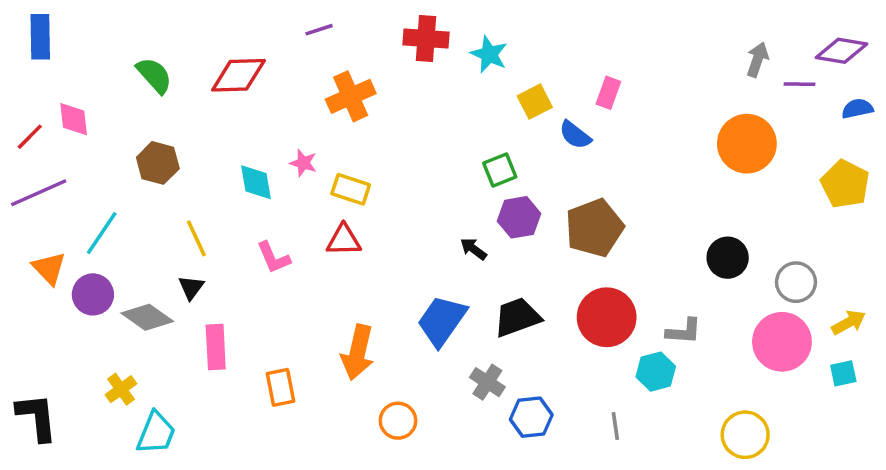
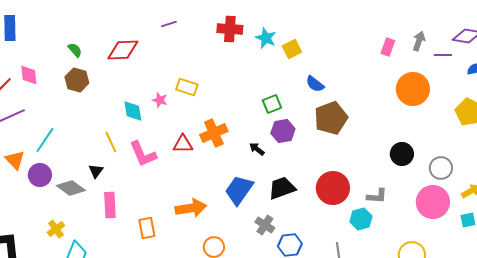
green semicircle: (154, 75) -> (75, 50), size x0.7
pink rectangle: (608, 93) -> (388, 47), moved
orange cross: (351, 96) -> (214, 133), moved
yellow square: (535, 102) -> (292, 49), moved
brown hexagon: (158, 163) -> (77, 80), moved
yellow rectangle: (351, 189) -> (187, 87), moved
brown pentagon: (594, 228) -> (331, 118), moved
yellow line: (196, 238) -> (111, 142), moved
pink L-shape: (274, 258) -> (143, 154), size x1.4
orange arrow: (358, 352) -> (191, 208), turned -112

